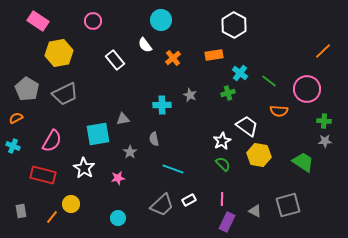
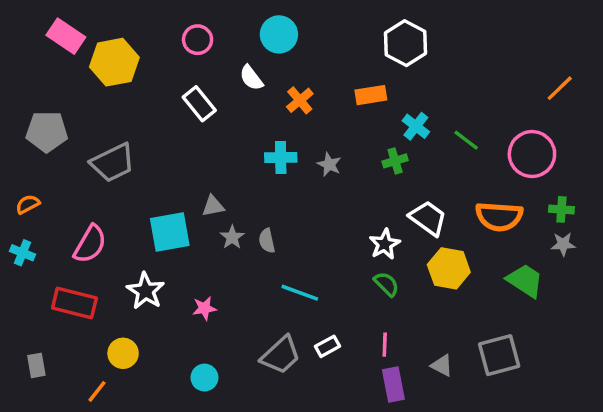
pink circle: (93, 21) -> (198, 40), moved
yellow hexagon: (59, 53) -> (114, 62), moved
gray pentagon: (27, 89) -> (47, 131), moved, turned -30
cyan cross: (162, 105) -> (281, 157), moved
orange semicircle: (279, 111) -> (499, 216), moved, size x1.5
gray star: (130, 152) -> (232, 237), moved
orange line: (52, 217) -> (97, 391), moved
purple rectangle: (227, 222) -> (393, 384), turned -36

